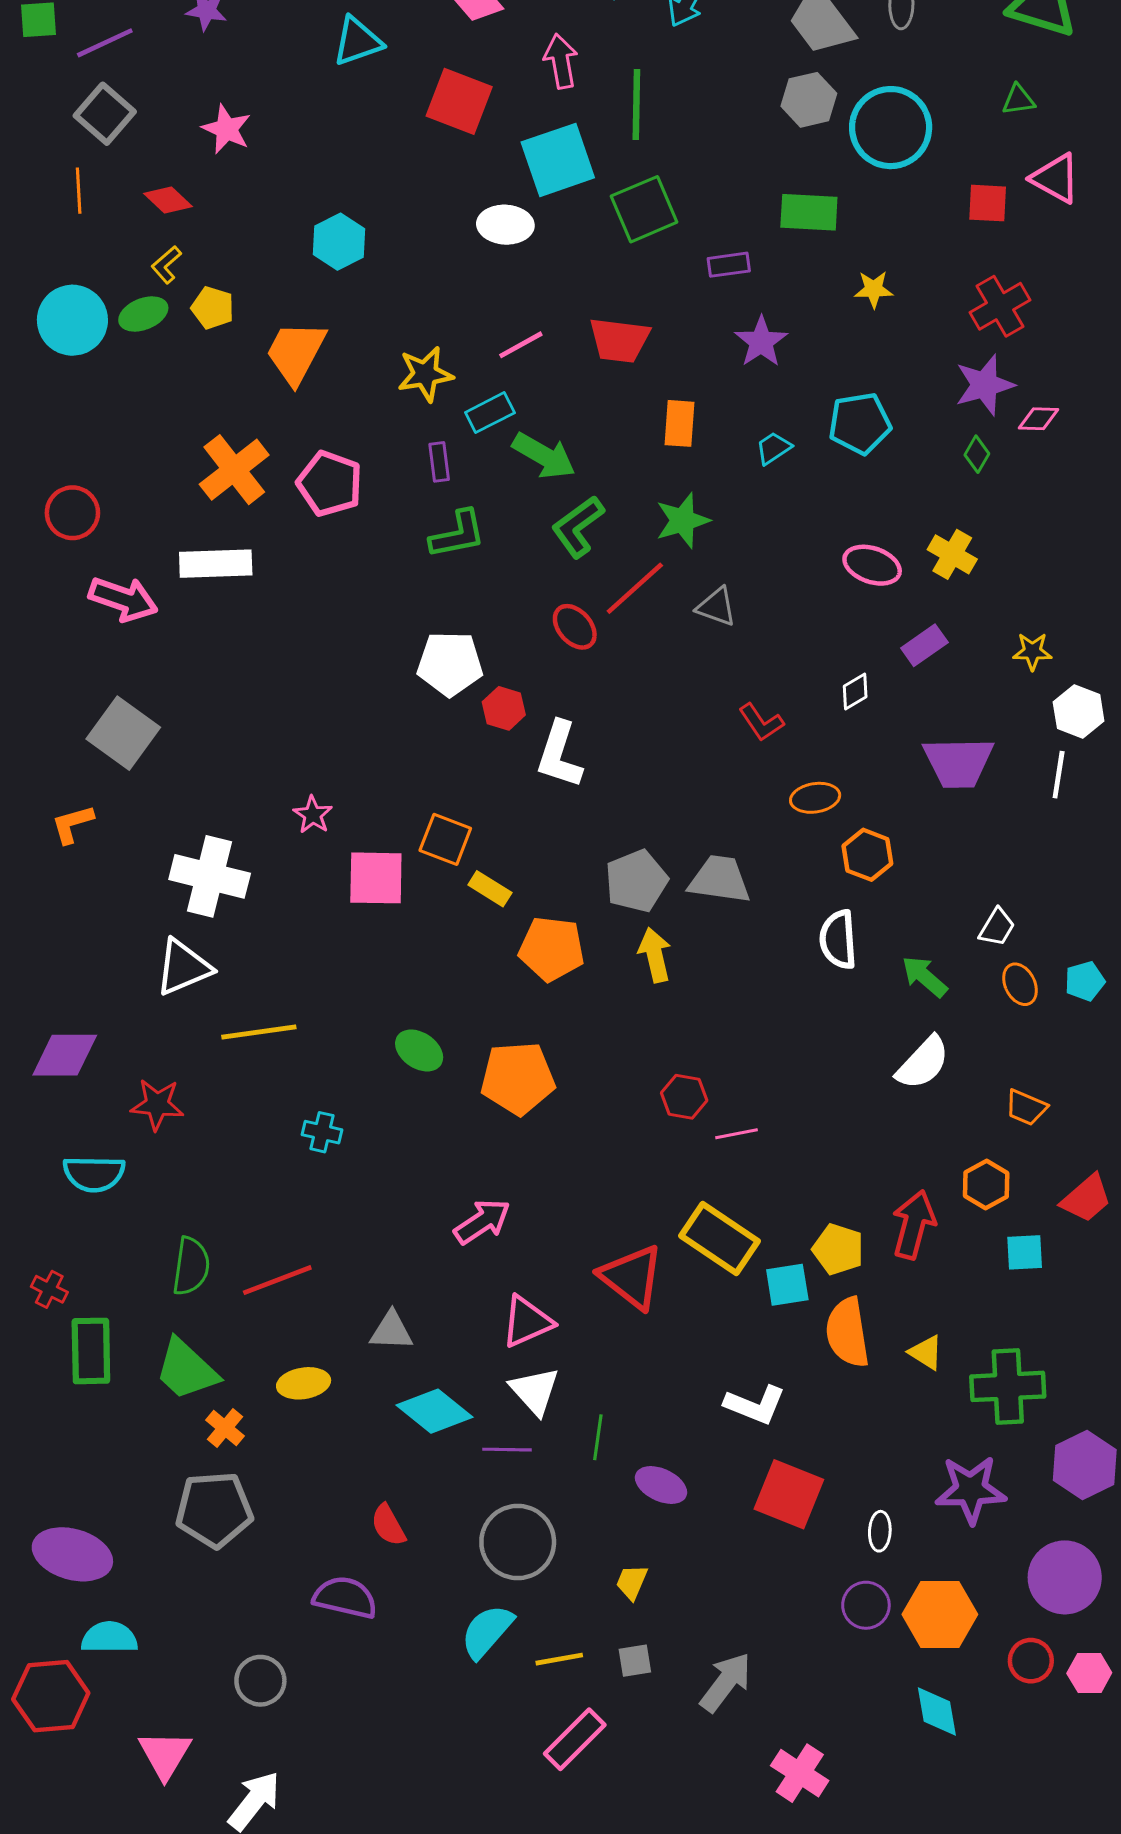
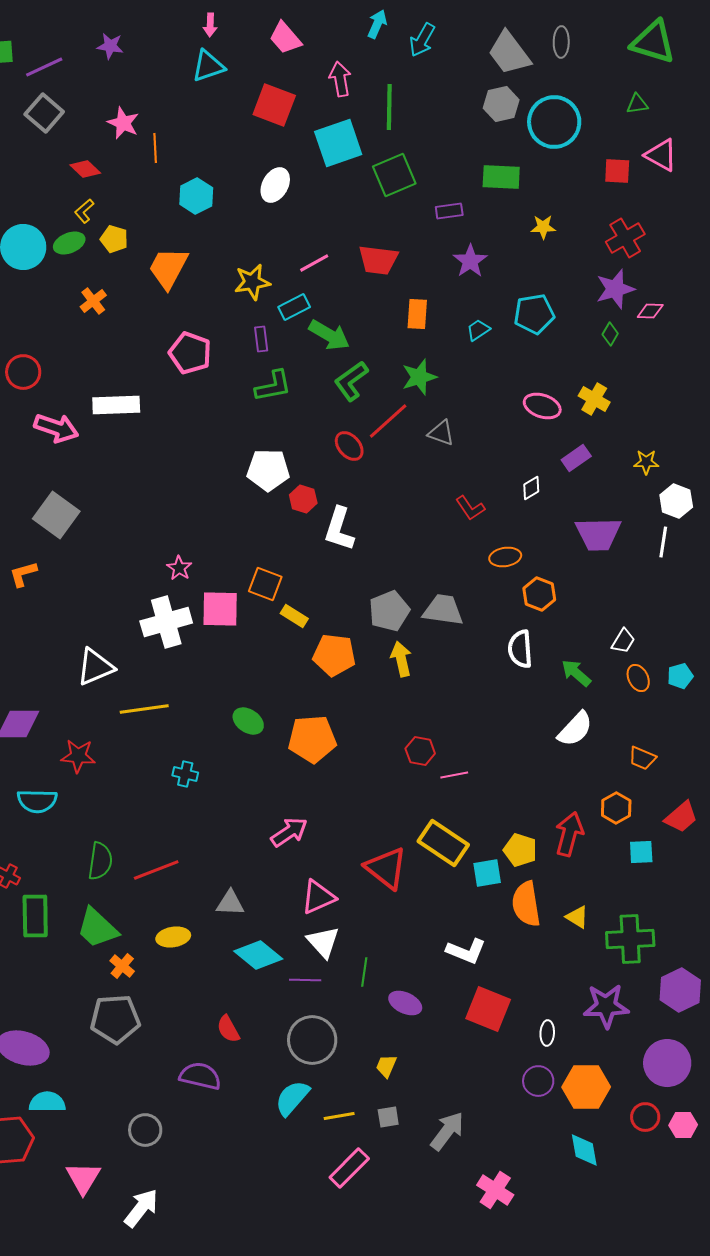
orange line: (79, 191) -> (155, 148), moved
white ellipse: (505, 225) -> (275, 185), moved, turned -64
orange cross: (234, 470) -> (93, 301), moved, size x0.6
white cross: (210, 876) -> (166, 622), moved, turned -30

